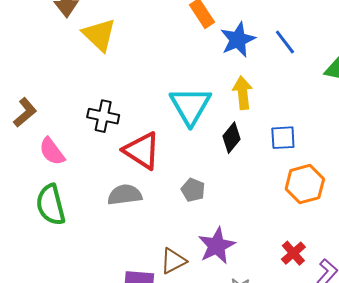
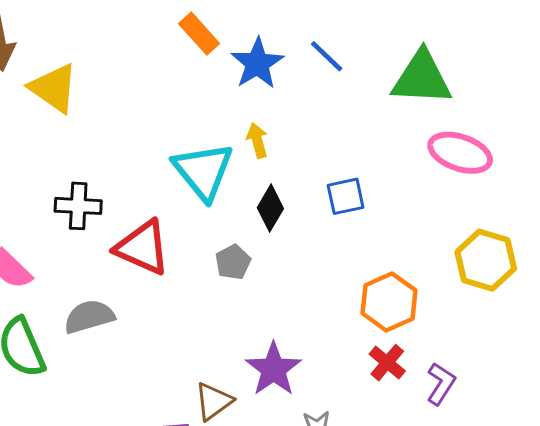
yellow arrow: (243, 93) -> (257, 140), moved, size x0.7
orange hexagon: (305, 184) -> (389, 302), moved
gray pentagon: (193, 190) -> (233, 262), moved, turned 30
gray semicircle: (125, 195) -> (89, 317), moved

